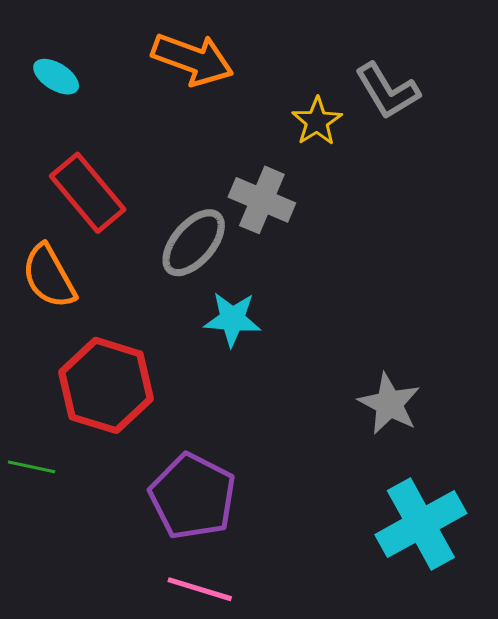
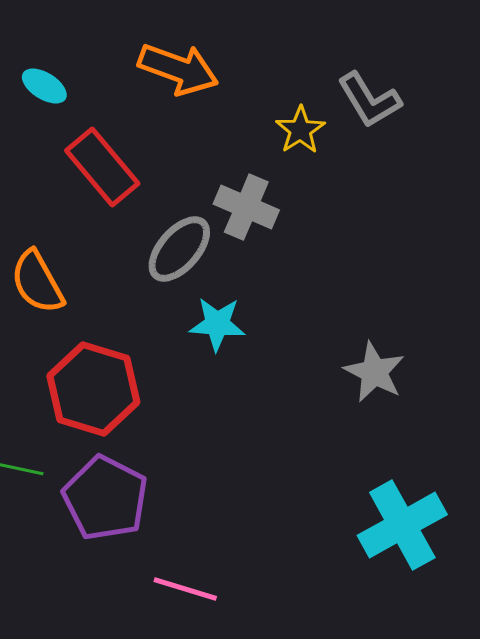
red rectangle: (88, 193) -> (102, 167), moved
gray star: (389, 404) -> (374, 372), moved
purple pentagon: (193, 496) -> (105, 498), moved

